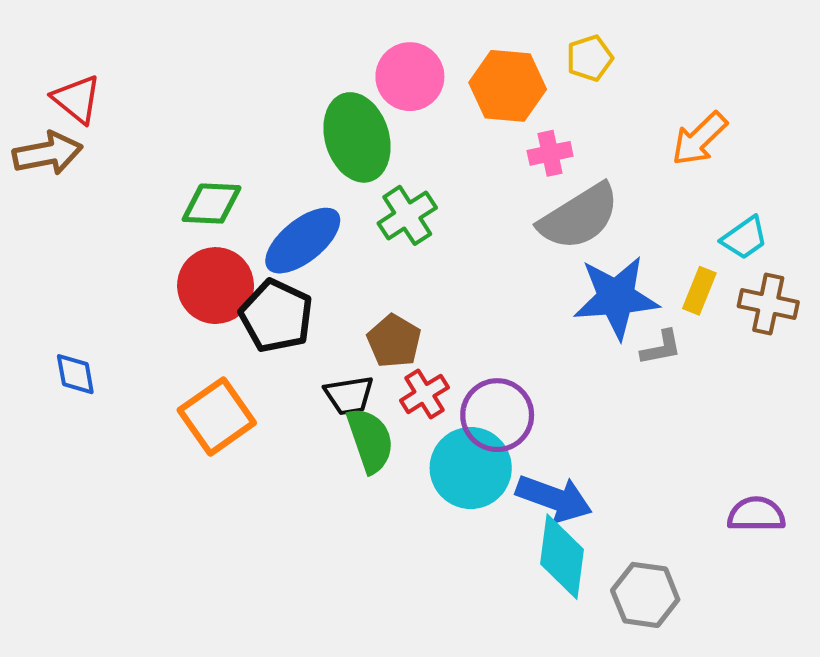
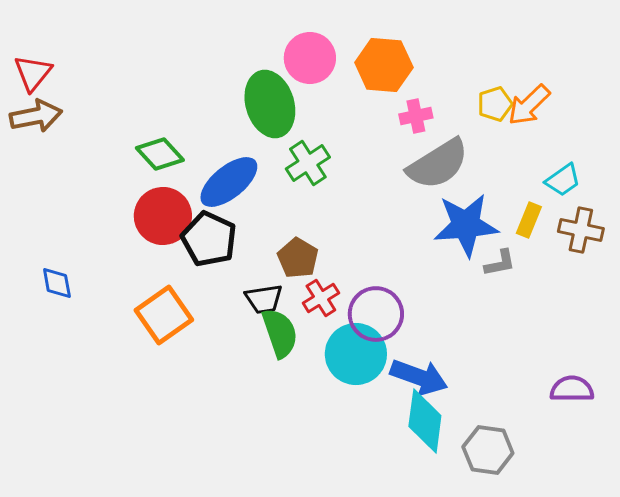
yellow pentagon: (590, 58) -> (495, 104), moved
red triangle: (77, 99) -> (33, 73), moved, turned 30
green diamond: (212, 204) -> (160, 154), turned 45

